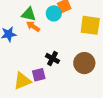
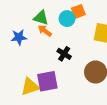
black cross: (52, 58) -> (64, 54), moved
purple square: (39, 75) -> (47, 81), size x1.5

